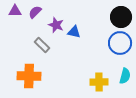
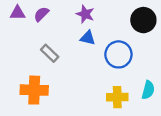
purple star: (56, 25) -> (85, 14), moved
blue circle: (120, 43) -> (118, 54), moved

